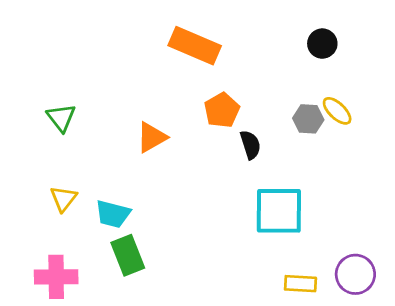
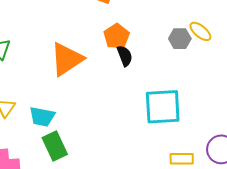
orange triangle: (152, 137) -> (67, 59), size x1.5
black semicircle: (250, 145) -> (125, 56), moved

